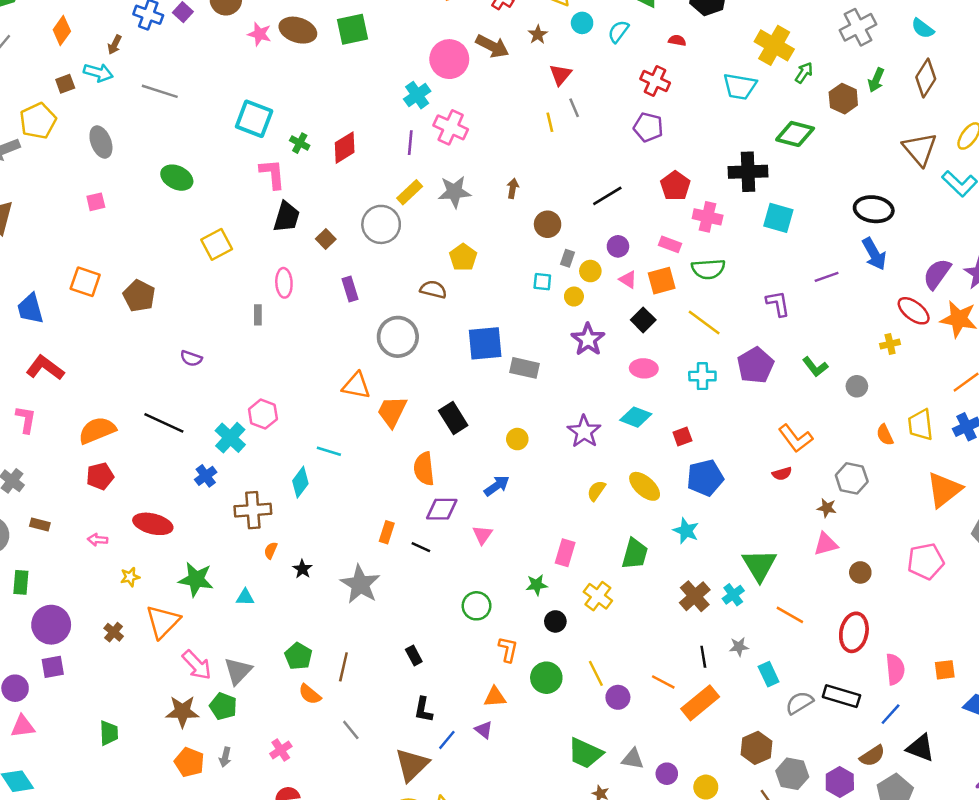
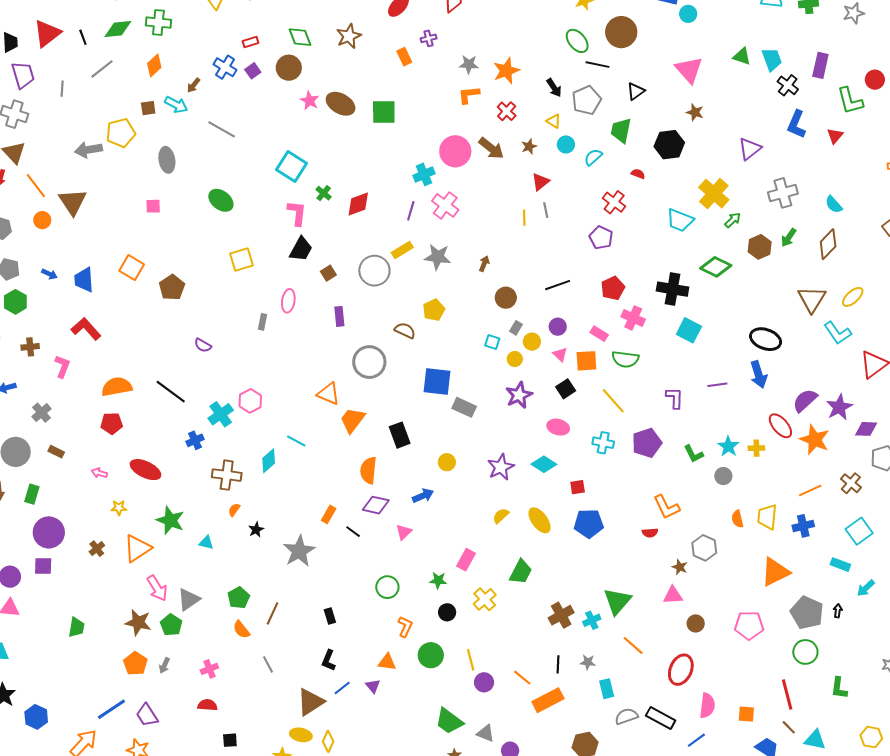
cyan star: (686, 531) -> (728, 446), moved

